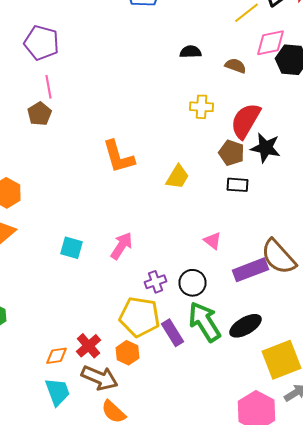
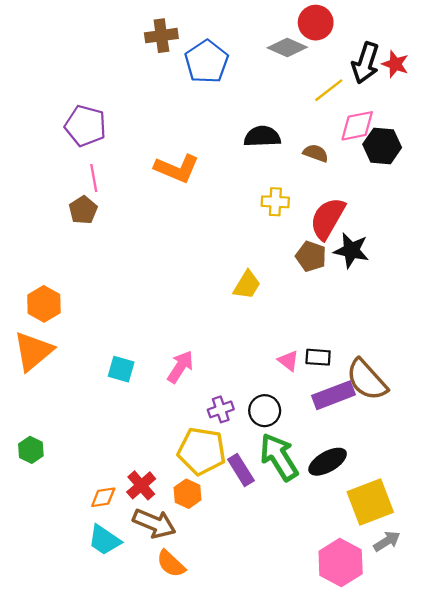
black semicircle: (190, 52) -> (262, 136), size x1.4
orange L-shape: (118, 157) -> (177, 169), moved, turned -51
black rectangle: (238, 185) -> (318, 357), moved
cyan trapezoid: (58, 392) -> (104, 540), turned 144

